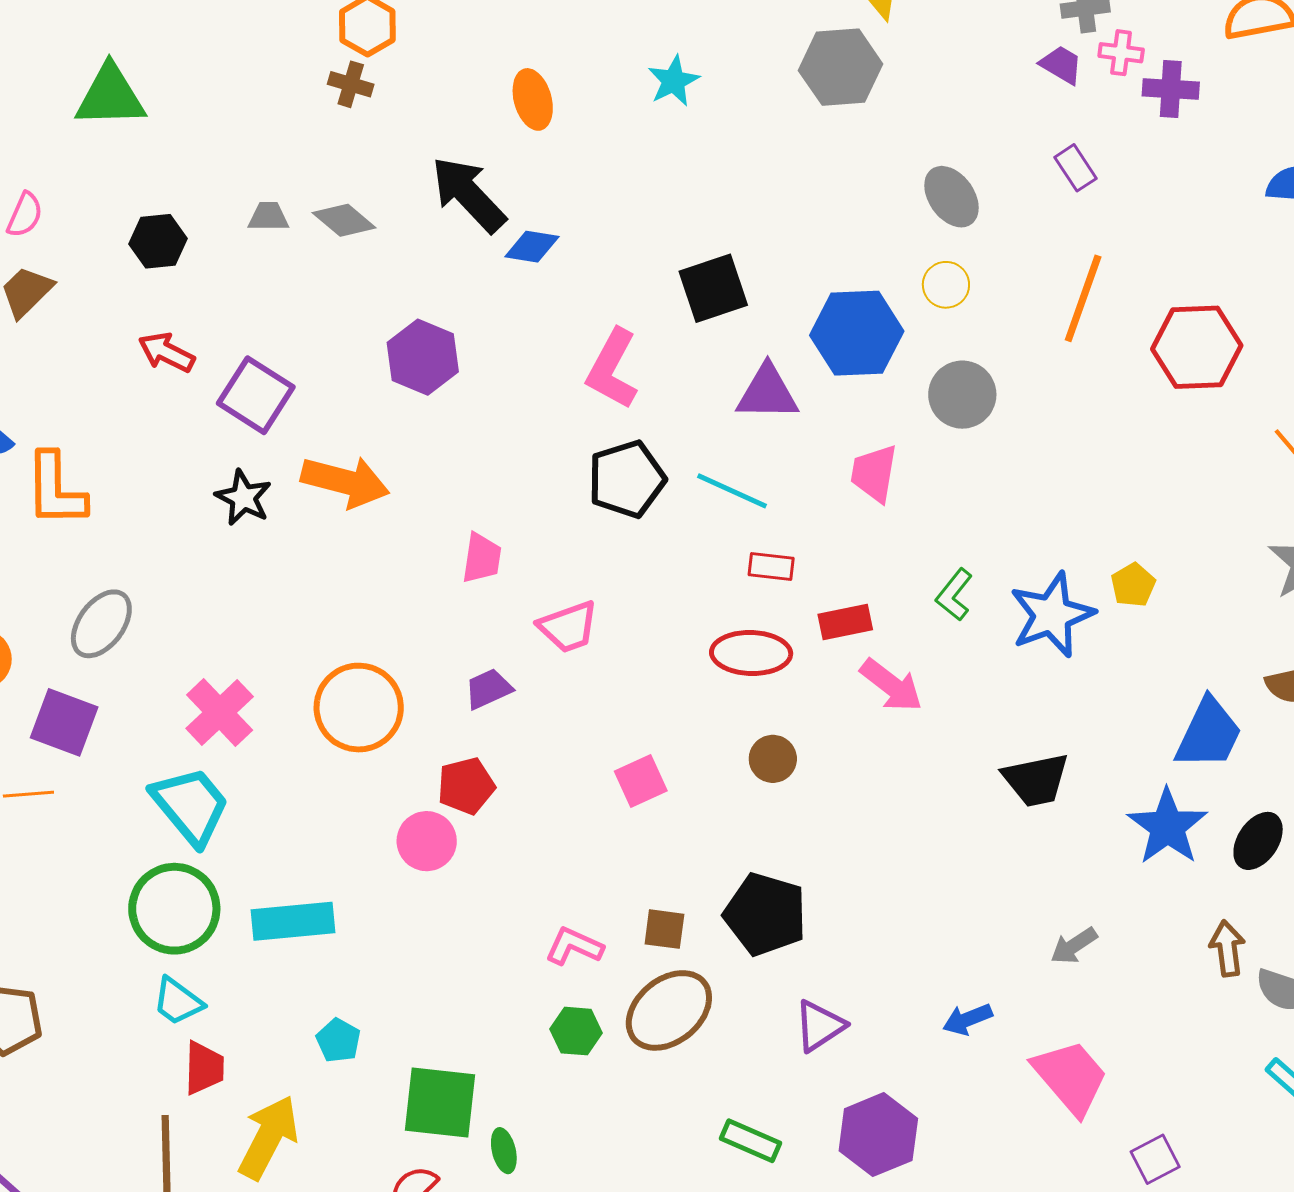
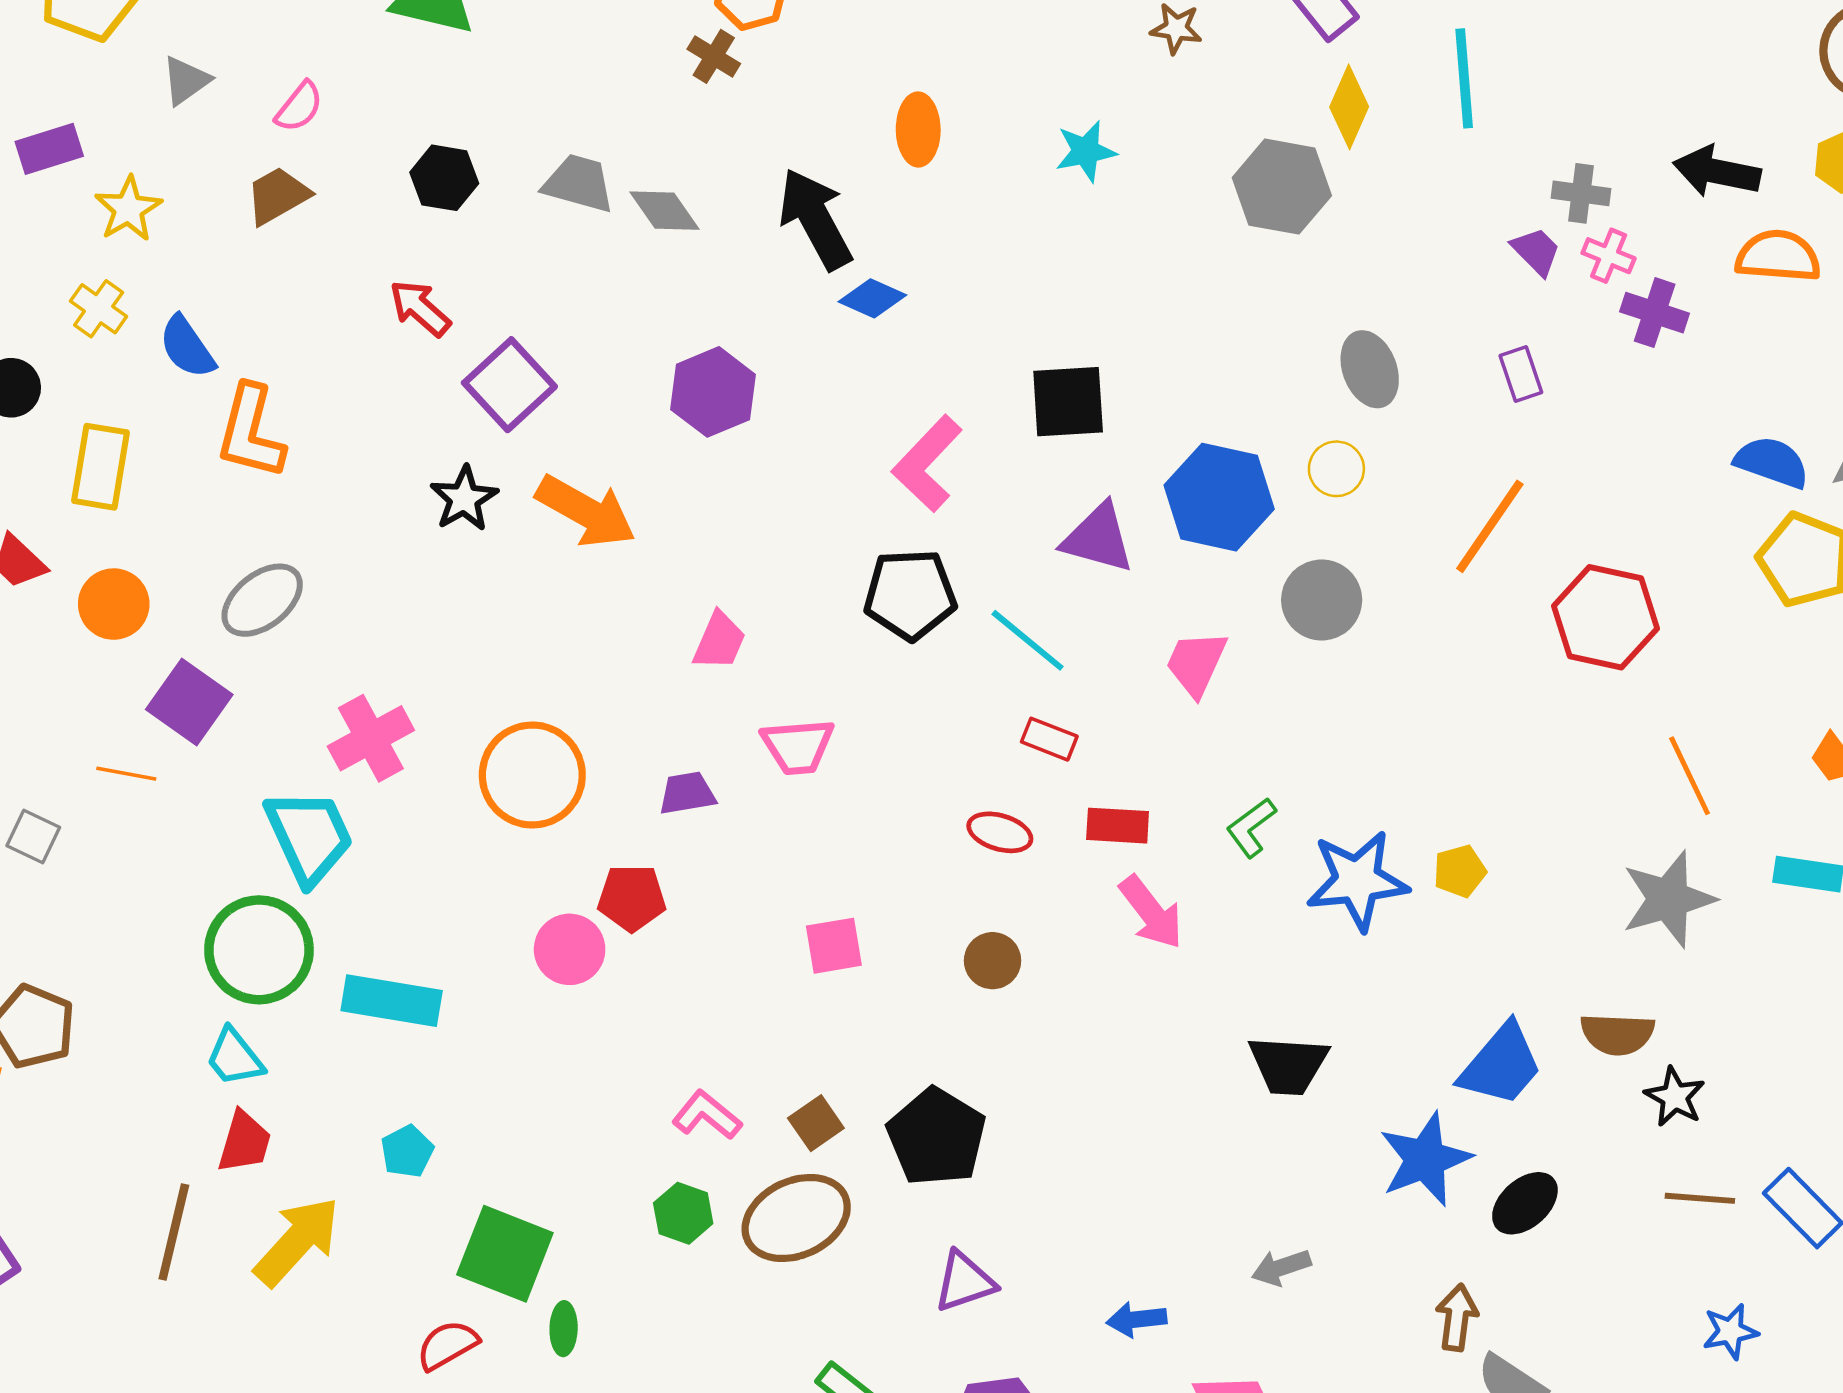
gray trapezoid: (268, 217) -> (579, 183), size x1.5
red ellipse: (751, 653) -> (1000, 832), size x0.7
brown square: (664, 929) -> (816, 1123), turned 33

